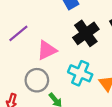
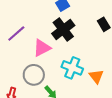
black cross: (86, 33) -> (63, 30), moved

